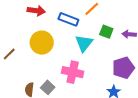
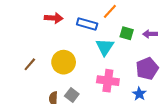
yellow circle: (42, 43) -> (64, 62), moved
pink cross: (73, 72) -> (108, 81), moved

